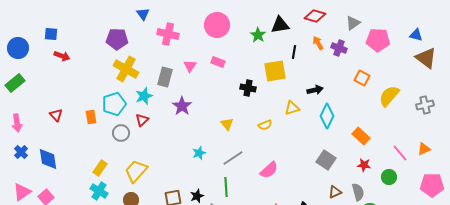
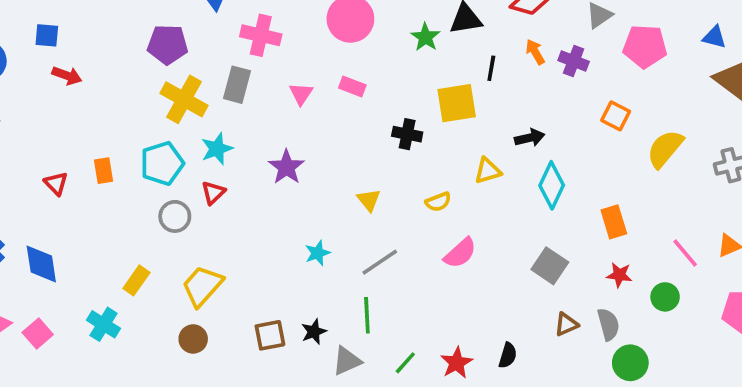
gray rectangle: (165, 77) -> (237, 85), moved
orange rectangle: (91, 117) -> (104, 171), moved
orange rectangle: (361, 136) -> (614, 222), turned 30
pink semicircle: (269, 170) -> (460, 253), moved
cyan cross: (99, 191) -> (104, 324), moved

